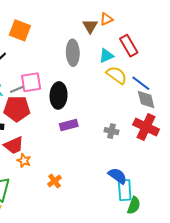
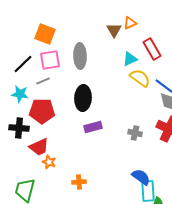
gray ellipse: (73, 53) -> (80, 56), moved
pink square: (31, 82) -> (50, 60), moved
gray line: (17, 89) -> (43, 81), moved
orange cross: (54, 181) -> (79, 182), turned 32

